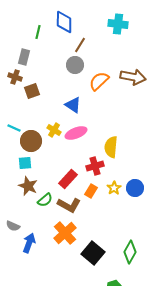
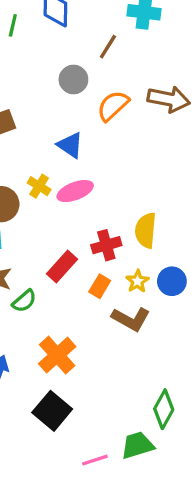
brown line: (80, 45) -> (108, 47), moved
yellow semicircle: (111, 147) -> (146, 230), moved
brown L-shape: (69, 205) -> (131, 319), moved
green diamond: (130, 252) -> (164, 409), moved
black square: (93, 253) -> (52, 411), moved

